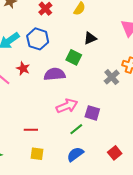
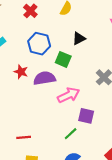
blue hexagon: (38, 39) -> (39, 44), moved
red star: (23, 68) -> (21, 72), moved
pink arrow: (67, 106) -> (69, 95), moved

